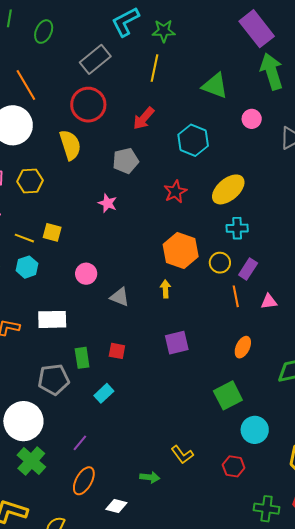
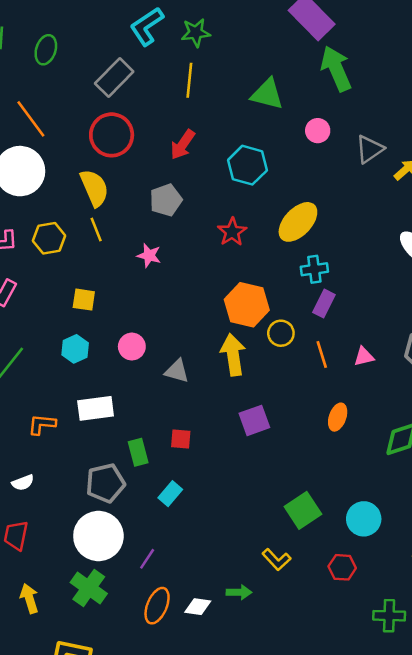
yellow line: (24, 238) -> (96, 230), moved, turned 54
yellow circle: (220, 263) -> (281, 333), moved
cyan hexagon: (27, 267) -> (75, 349), moved
purple rectangle: (248, 269) -> (324, 303), moved
yellow arrow: (165, 289) -> (233, 355), size x1.8
green square: (228, 395) -> (303, 510), moved
white circle: (23, 421) -> (98, 536), moved
white diamond: (116, 506) -> (198, 607), moved

